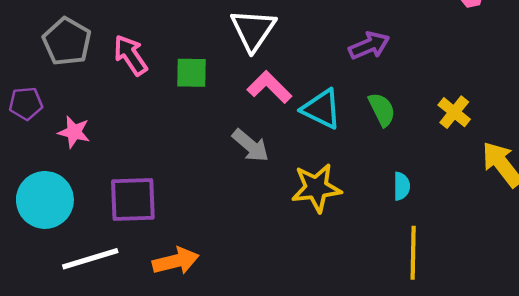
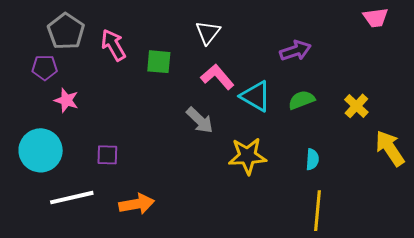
white triangle: (253, 30) -> (208, 32), size x0.7
purple pentagon: (26, 103) -> (45, 68), moved
green semicircle: (382, 109) -> (302, 100), turned -88
purple square: (133, 200) -> (107, 155), size x0.6

